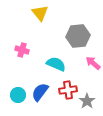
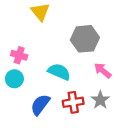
cyan circle: (18, 95) -> (14, 79), moved
gray star: (87, 101) -> (100, 100), moved

